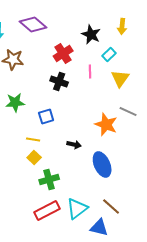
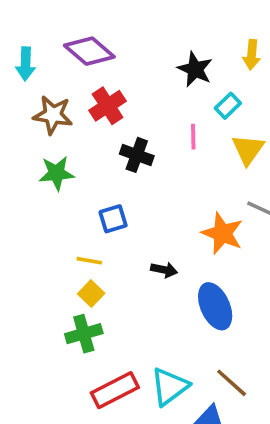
red cross: (63, 54) -> (108, 106), moved
green star: (15, 102) -> (57, 173), moved
green cross: (49, 180) -> (84, 334), moved

